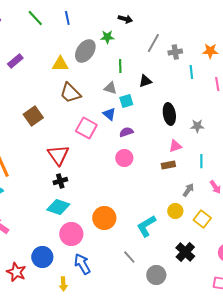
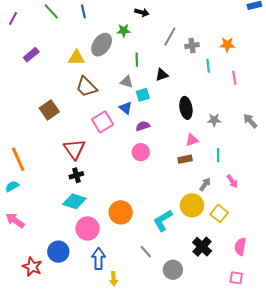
pink square: (86, 128) -> (103, 122), turned 30
yellow circle: (175, 211) -> (192, 205), size x1.5
blue arrow: (82, 264) -> (99, 259), turned 30
yellow arrow: (63, 284) -> (114, 279), moved

